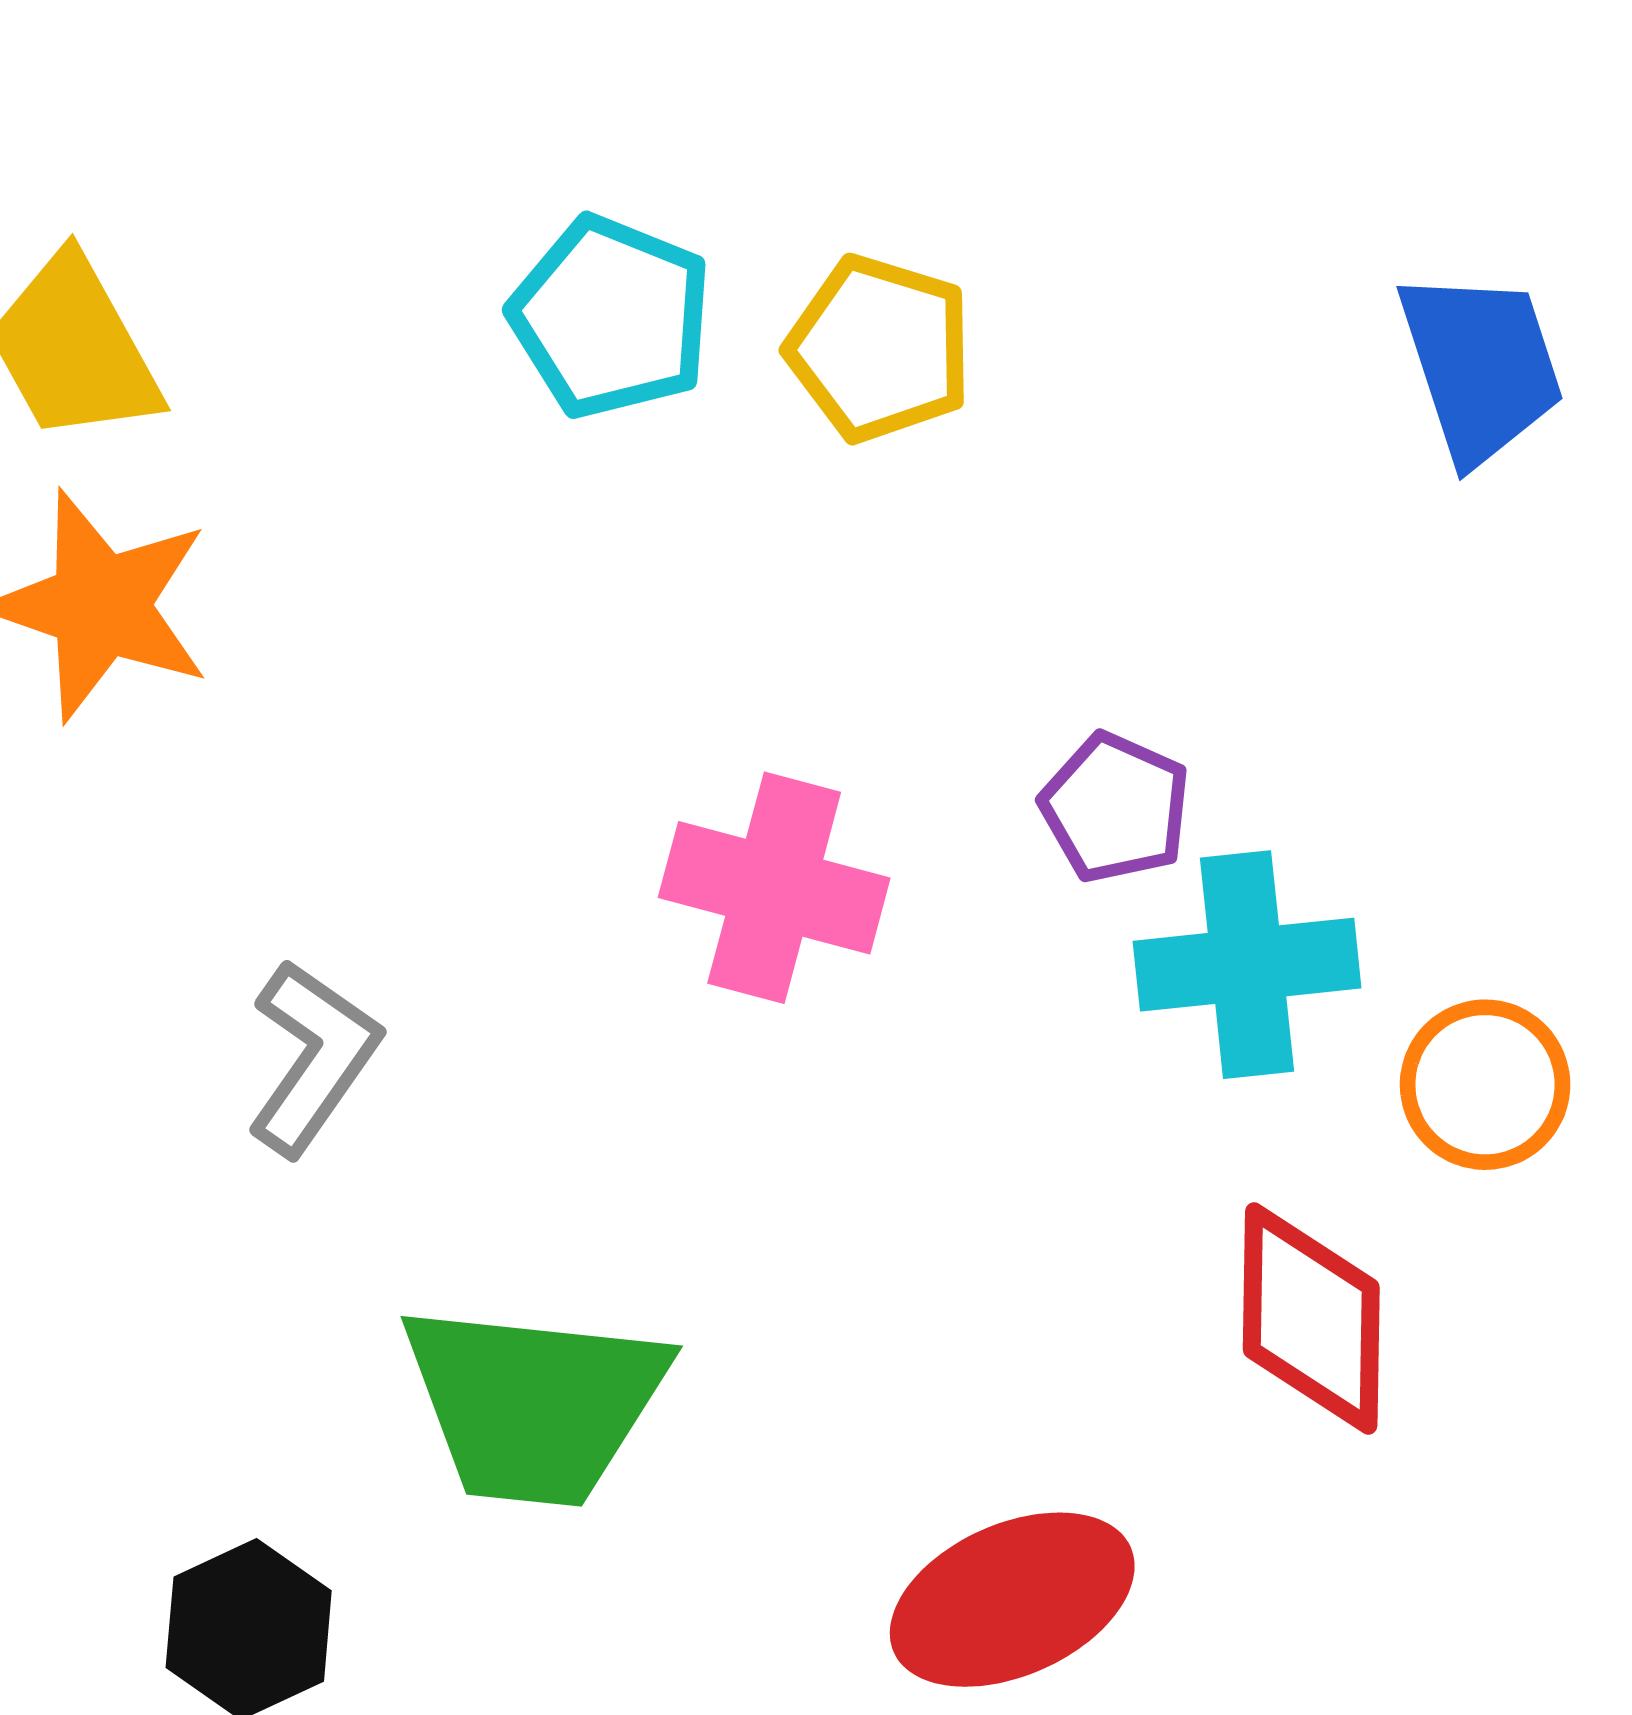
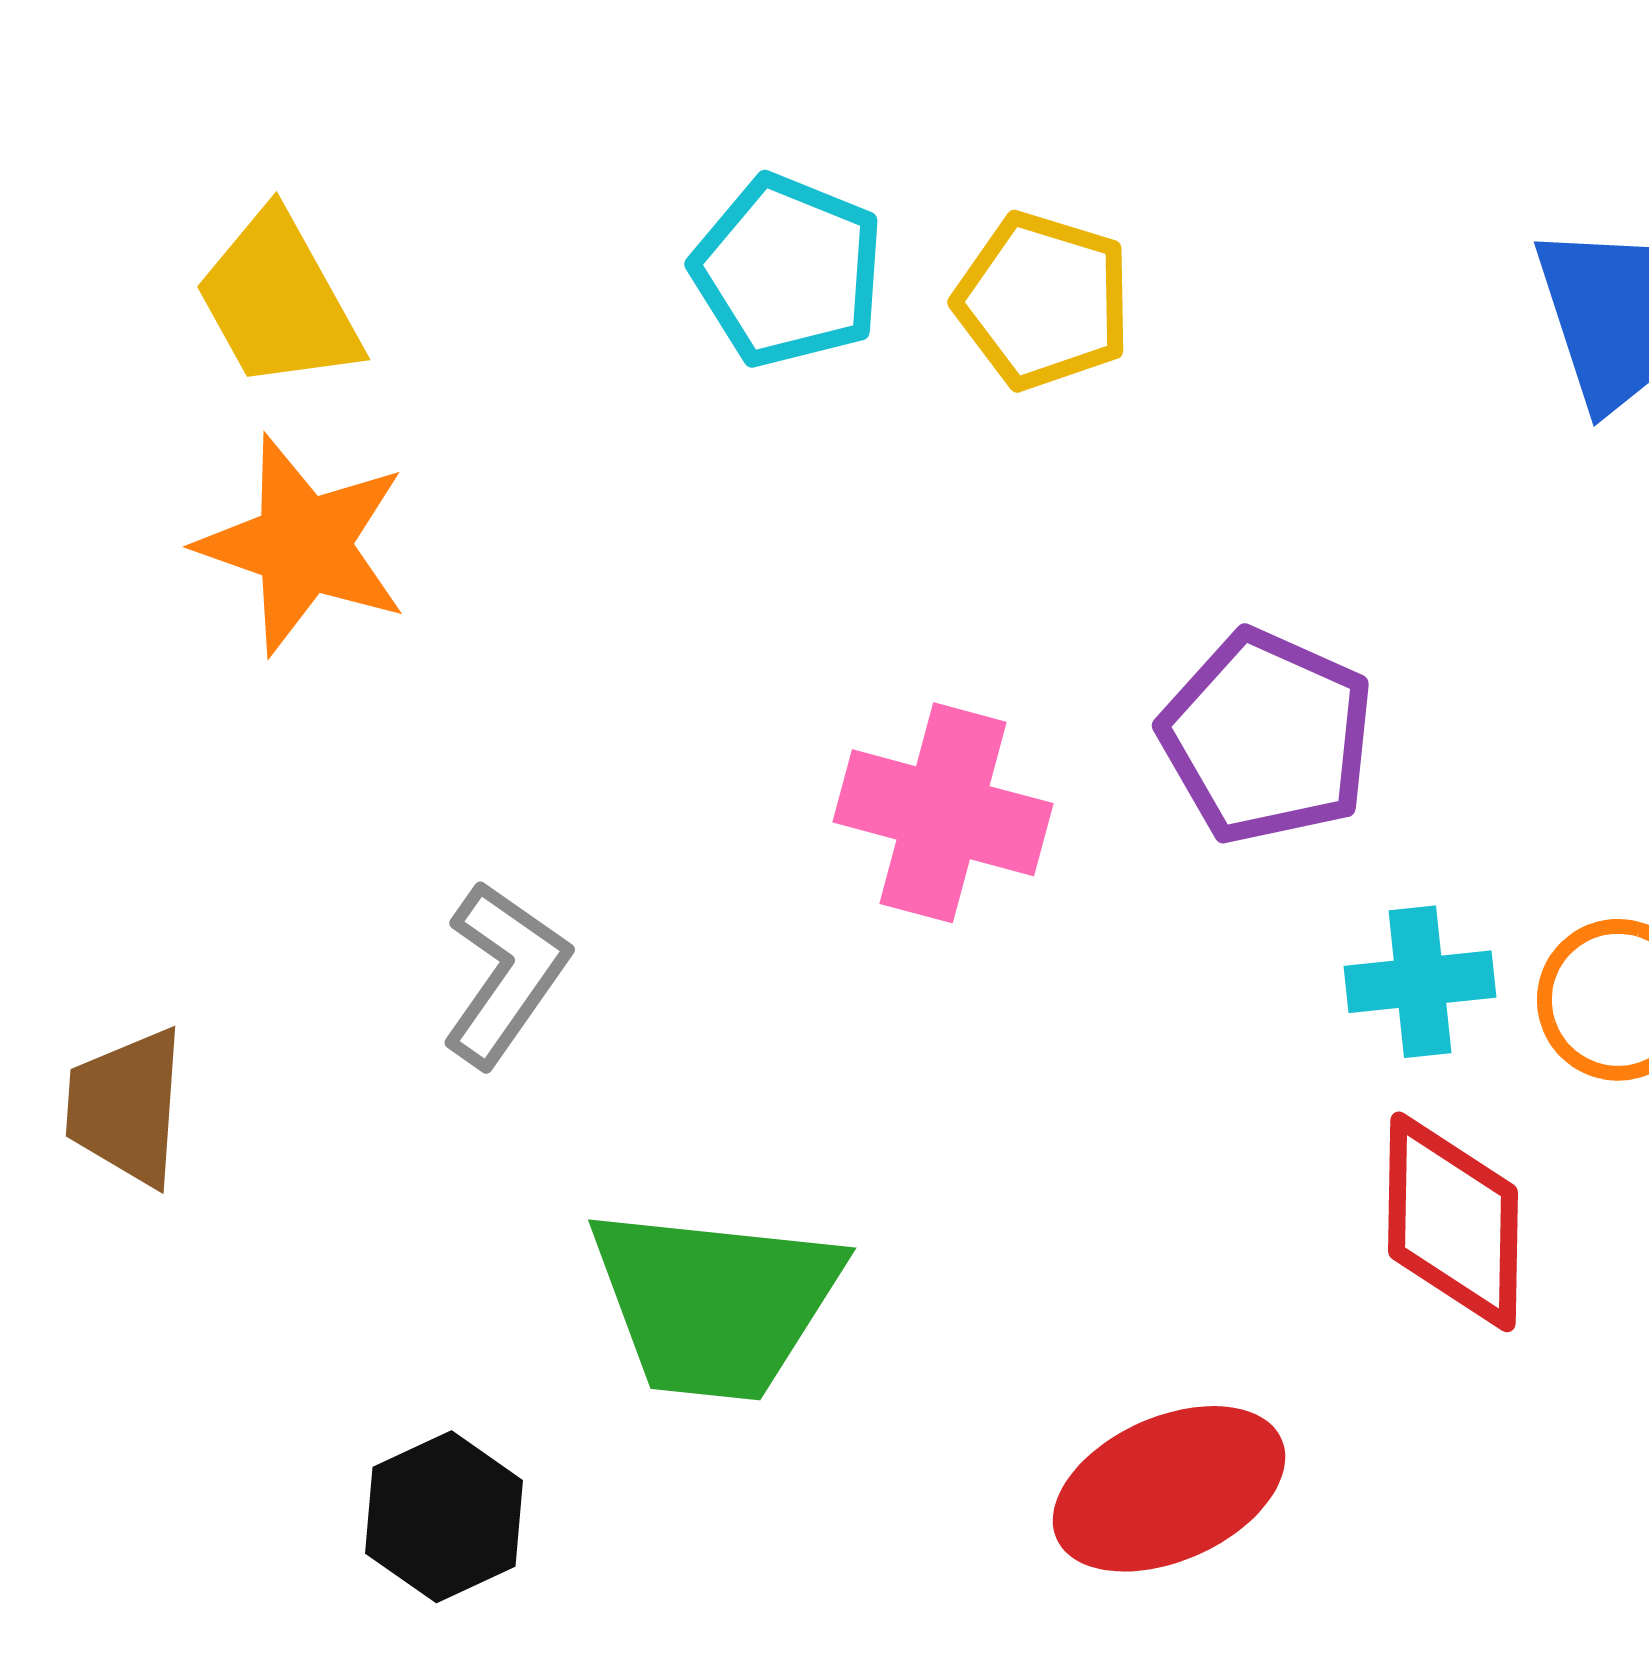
purple pentagon: (1115, 808) -> (1267, 737), size x1.5
cyan cross: (1247, 965) -> (1420, 982), moved, size x0.7

